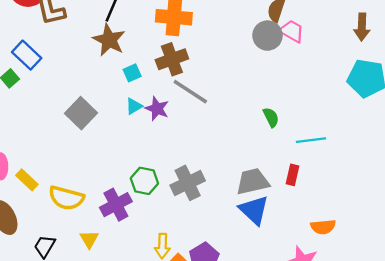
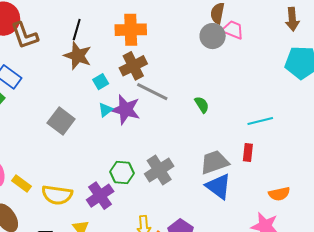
purple star: (157, 109) -> (126, 110), size x1.4
green semicircle: (271, 117) -> (202, 105), moved

